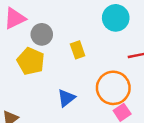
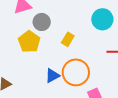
yellow rectangle: (78, 50) -> (68, 39), turned 40
orange circle: (113, 88) -> (76, 72), moved

